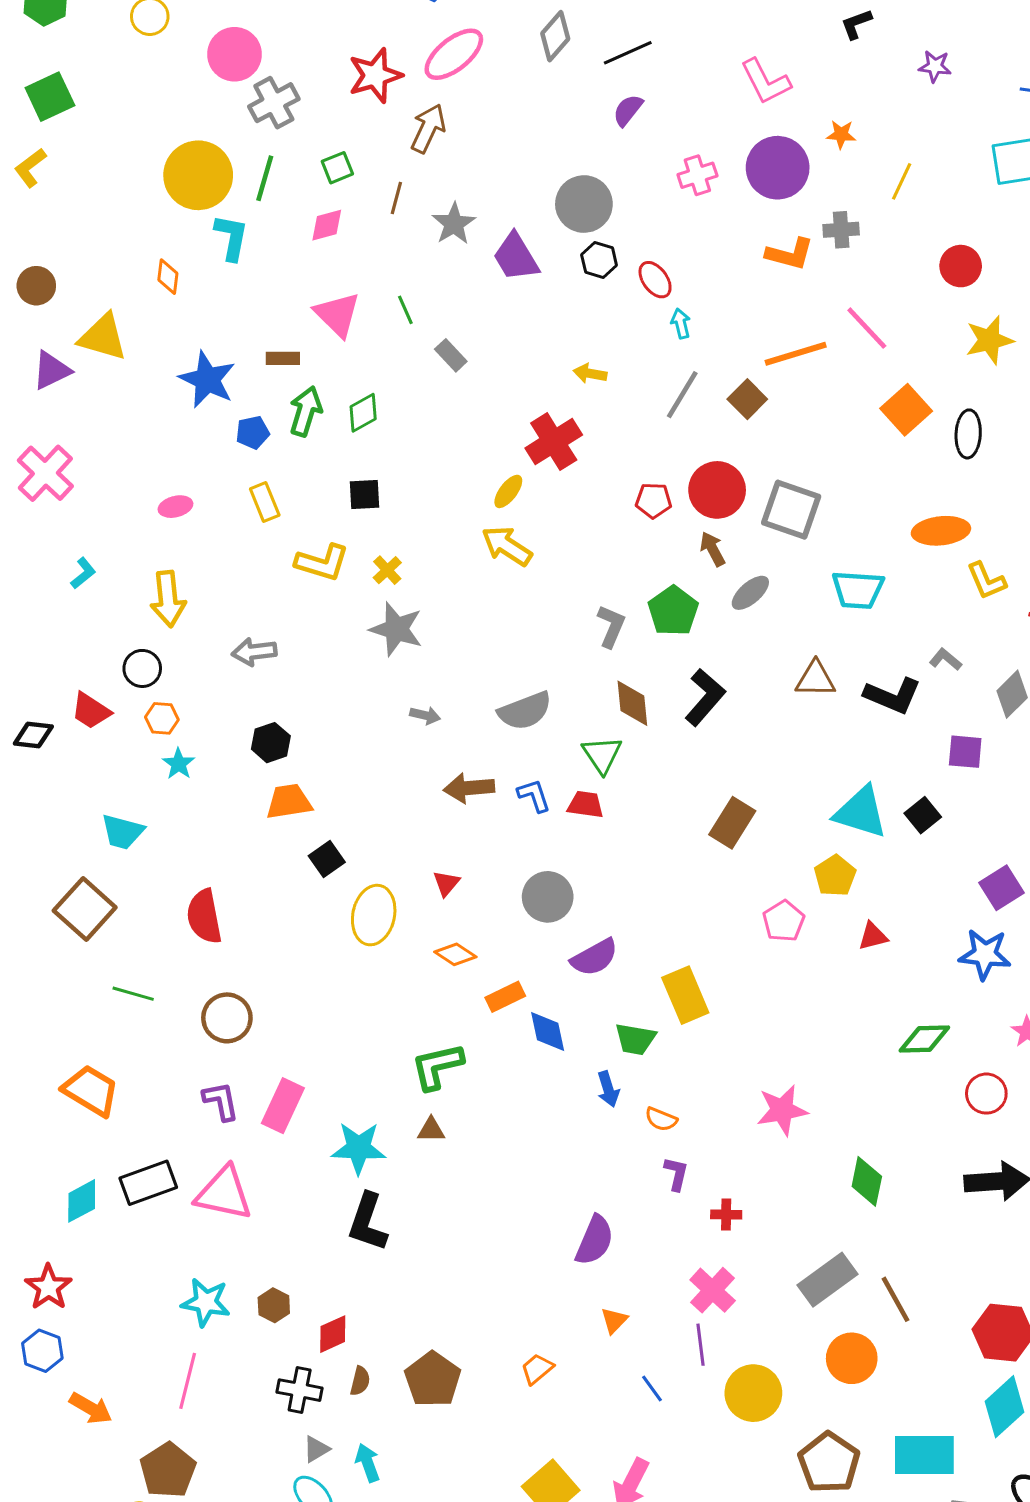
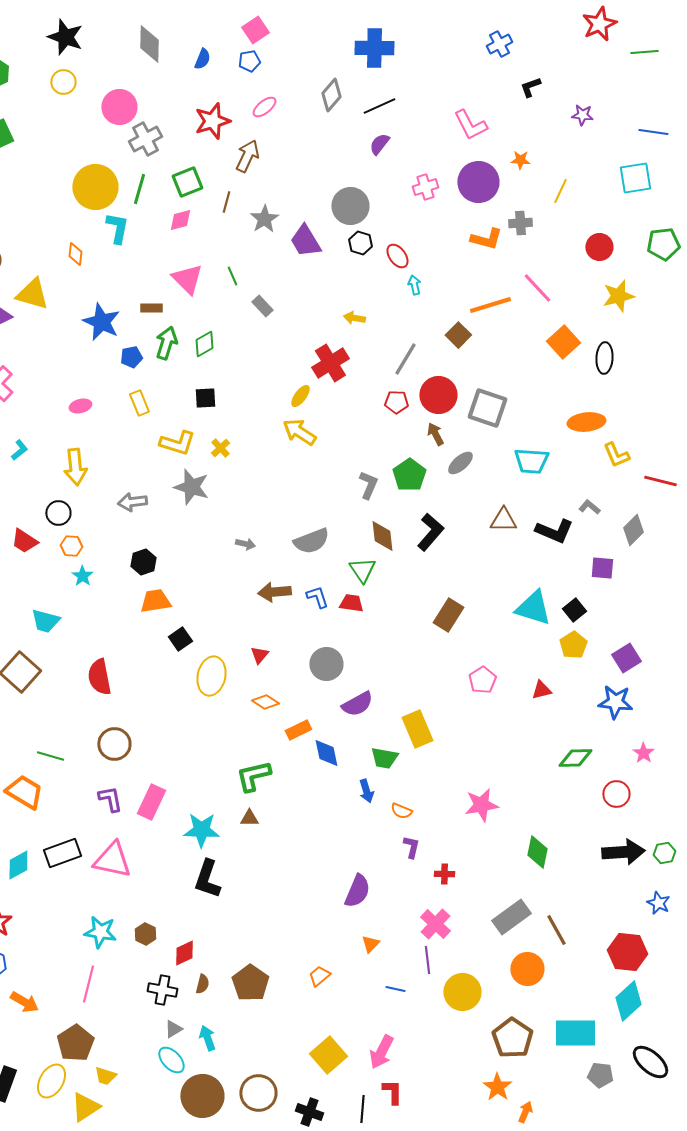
pink ellipse: (454, 54) -> (264, 107), size x0.6
green square: (337, 168) -> (187, 182), size x1.4
gray line: (682, 395) -> (405, 359), moved
gray star: (396, 629) -> (191, 487), moved
yellow pentagon: (835, 876) -> (573, 645), moved
green line: (133, 994) -> (50, 756), moved
blue line: (652, 1389) -> (395, 989), turned -42

